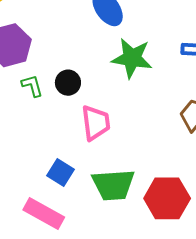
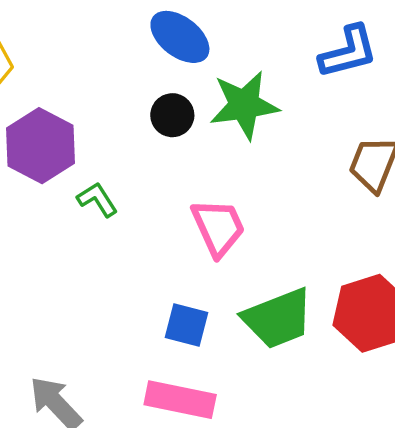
black circle: (68, 83) -> (172, 115), moved

